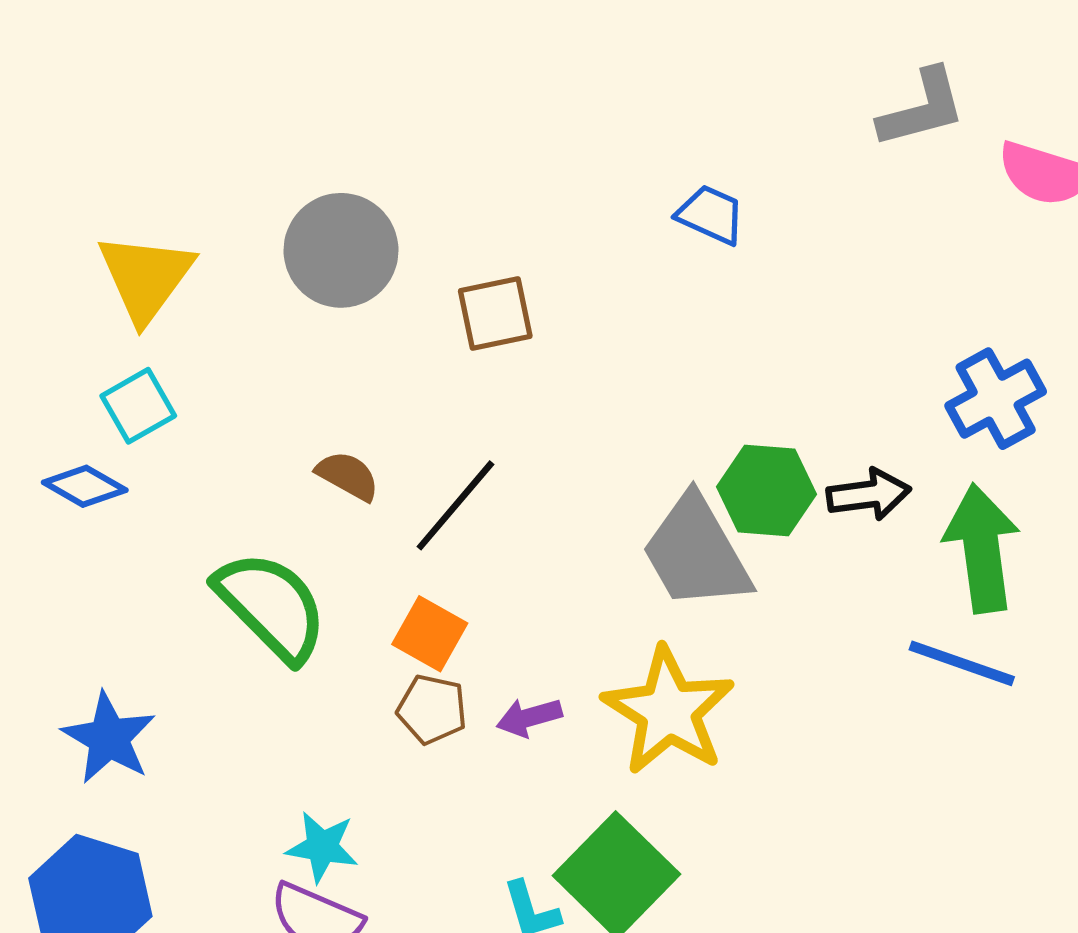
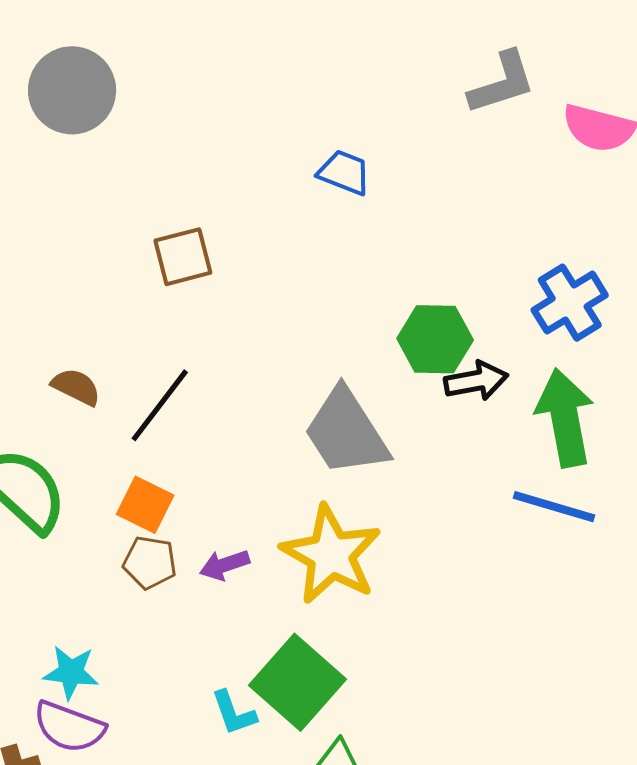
gray circle: (341, 250) -> (72, 90), moved
green hexagon: (767, 490) -> (435, 339), moved

